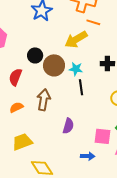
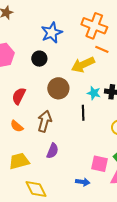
black circle: (35, 55) -> (39, 59), moved
cyan star: (76, 69) -> (94, 93), moved
orange semicircle: (16, 107) -> (17, 126), turned -120
purple semicircle: (68, 126) -> (53, 151), moved

